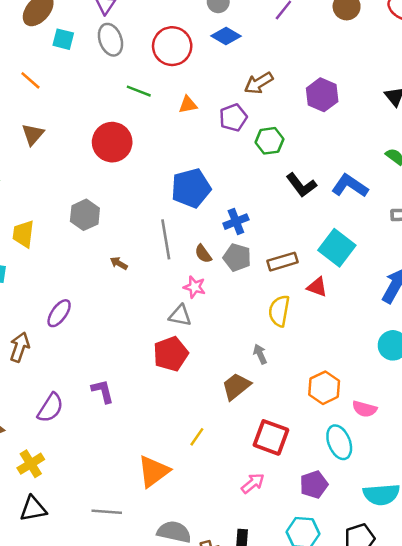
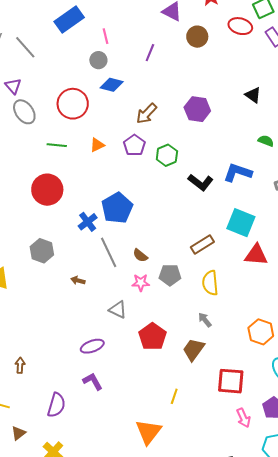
blue cross: (236, 222) -> (88, 222), moved
gray pentagon: (237, 257) -> (170, 275), moved
red triangle: (317, 287) -> (256, 255), moved, size x1.4
purple ellipse: (59, 313) -> (92, 346), moved, turned 50
gray triangle: (180, 316) -> (118, 310), moved, turned 30
brown arrow: (20, 347) -> (20, 365), size x0.7
red pentagon: (171, 354) -> (153, 337), moved
pink arrow: (253, 483) -> (243, 418), moved, turned 120

